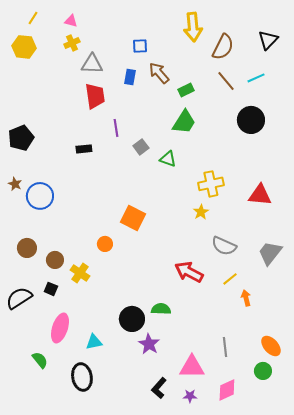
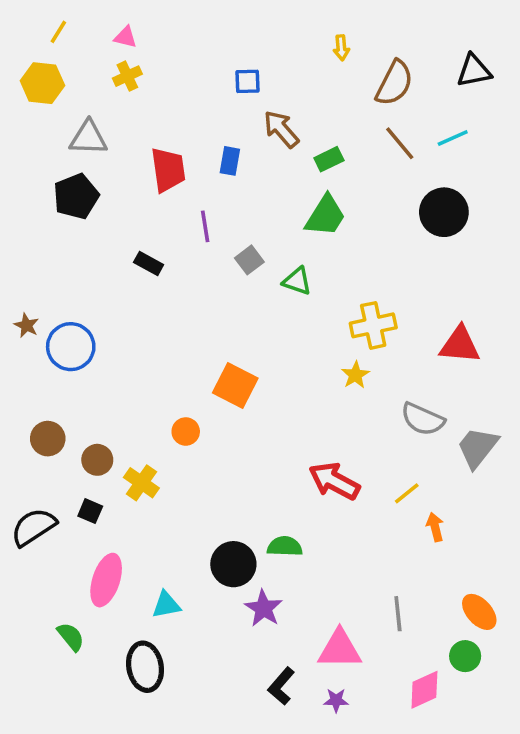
yellow arrow: (193, 27) -> (341, 48), size x0.5
black triangle: (268, 40) -> (474, 71), turned 35
gray triangle: (92, 64) -> (88, 138), moved
blue rectangle: (130, 77) -> (230, 161), moved
black pentagon: (21, 138) -> (76, 196), moved
black rectangle: (84, 149) -> (149, 264), turned 35
gray semicircle: (224, 246) -> (423, 419), moved
pink diamond: (227, 390) -> (424, 690), moved

